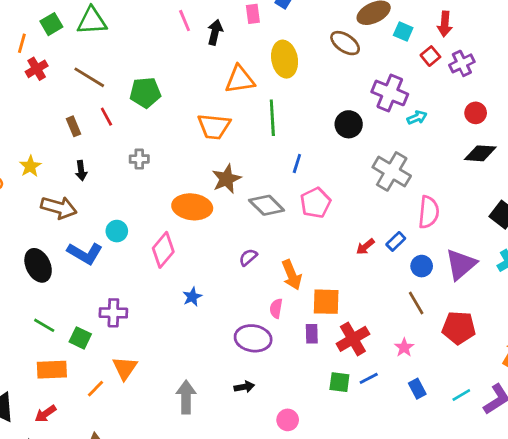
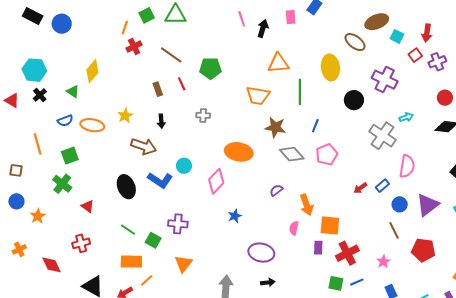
yellow ellipse: (285, 59) -> (330, 67), moved
cyan arrow: (417, 118) -> (406, 117), moved
brown star: (227, 179) -> (275, 127), moved, turned 30
purple ellipse: (253, 338) -> (261, 253), moved
orange line: (96, 389) -> (147, 280), moved

